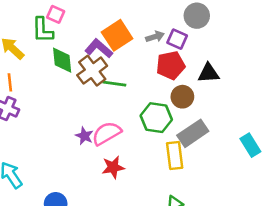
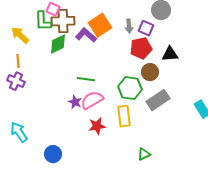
gray arrow: (155, 37) -> (129, 26), turned 104
green diamond: (62, 60) -> (58, 44), turned 70
brown cross: (92, 71) -> (63, 21), moved, turned 35
green line: (114, 84) -> (86, 79), moved
yellow rectangle: (175, 156) -> (124, 116), moved

